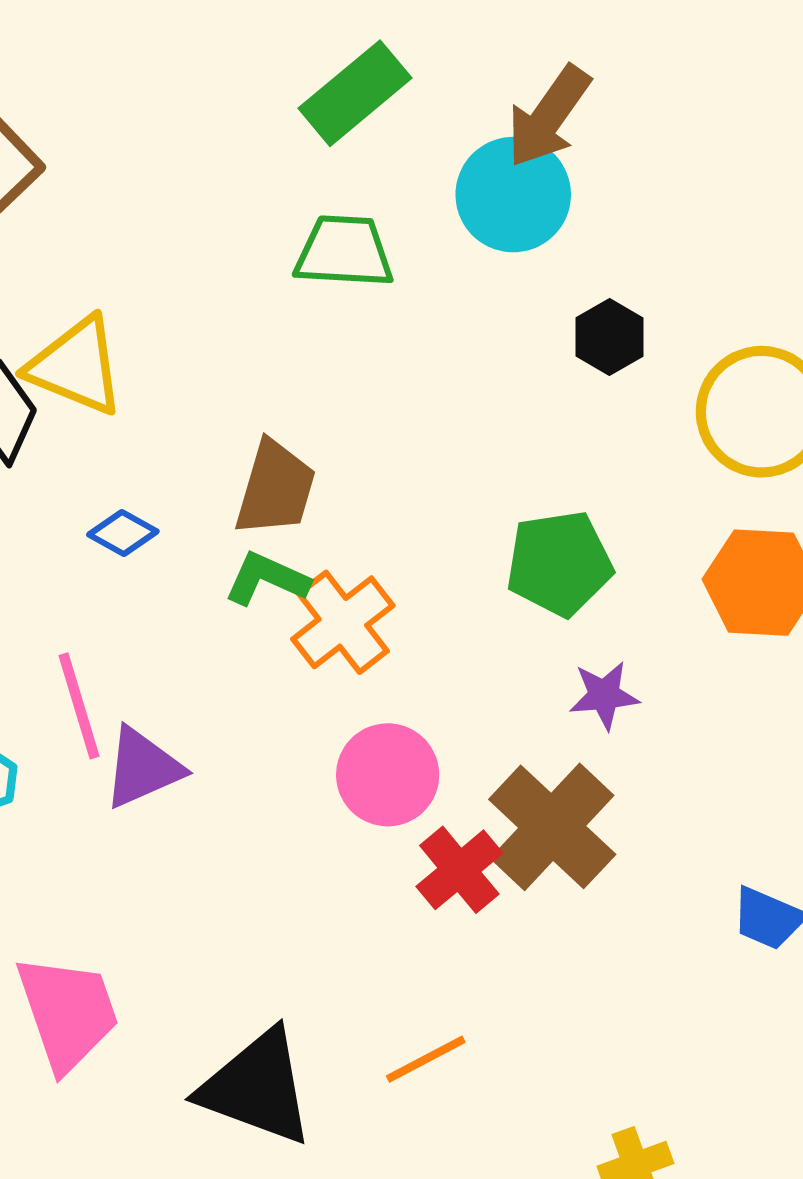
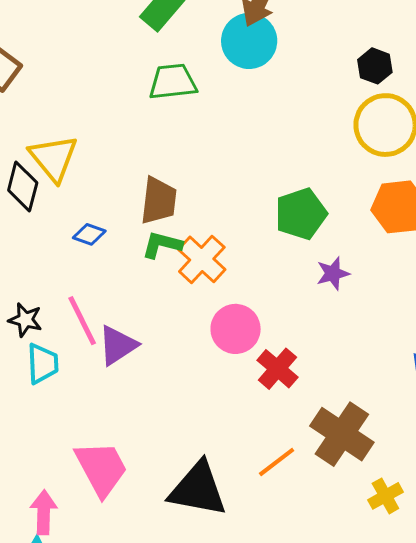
black hexagon: (609, 337) -> (375, 66), moved
yellow triangle: (76, 366) -> (54, 158), turned 38
brown cross: (552, 827) -> (342, 434), moved

